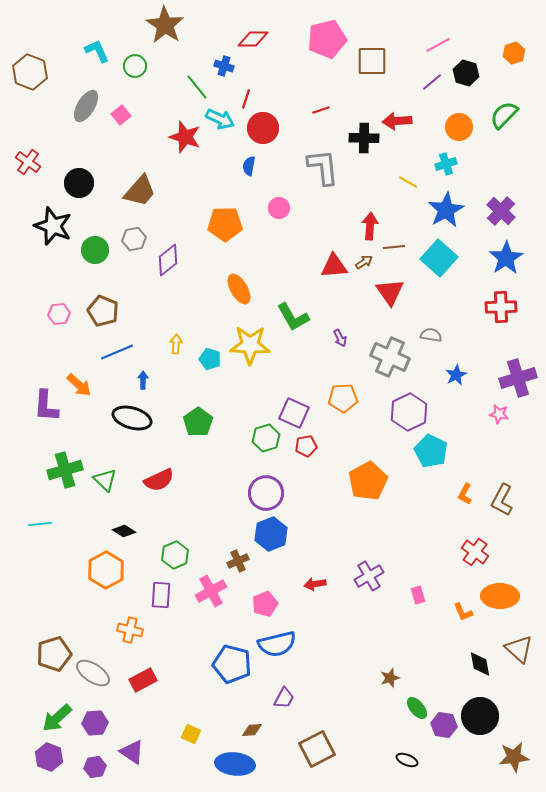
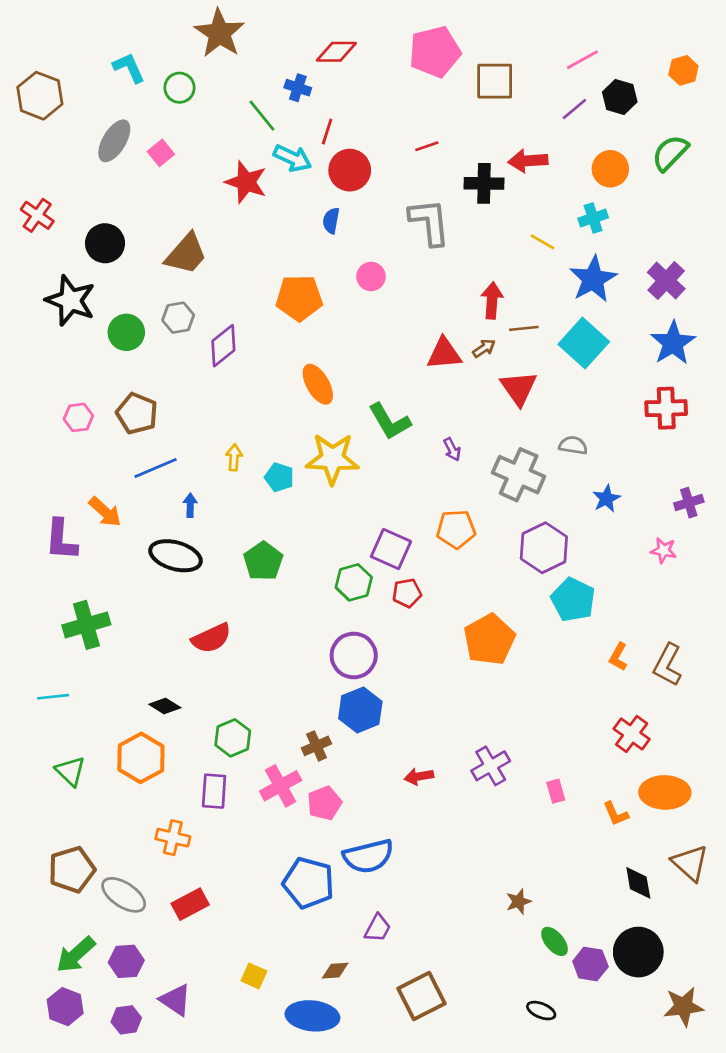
purple cross: (518, 378) -> (689, 503), size x0.6
green triangle: (105, 480) -> (70, 771), moved
pink pentagon: (265, 604) -> (324, 803), moved

